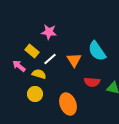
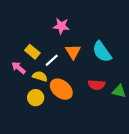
pink star: (49, 32) -> (61, 26), moved
orange triangle: (74, 60) -> (73, 52), moved
orange ellipse: (68, 104) -> (61, 89), moved, turned -30

